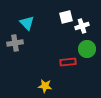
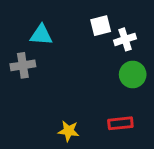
cyan triangle: (27, 23) -> (41, 35), turned -42
red rectangle: (68, 62) -> (120, 123), moved

